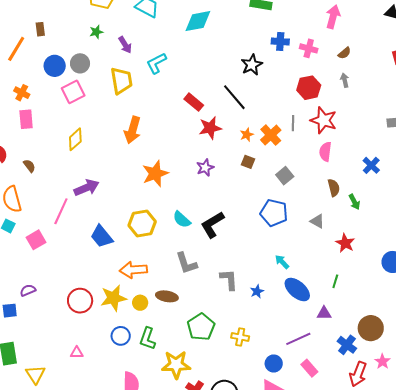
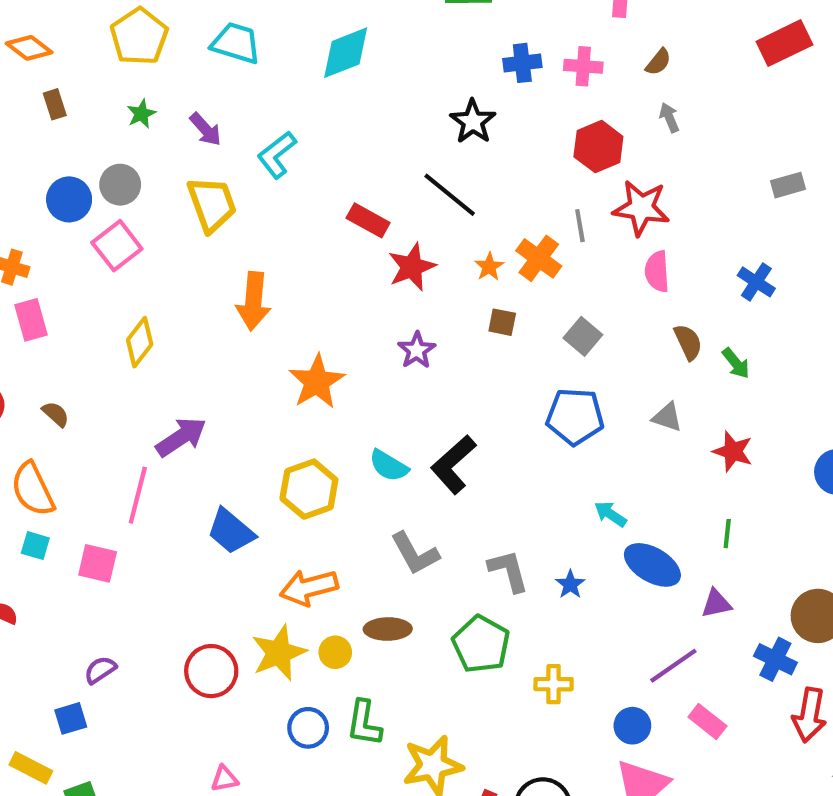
brown rectangle: (40, 29) -> (55, 104), moved
pink square: (36, 240) -> (98, 563), turned -36
green pentagon: (201, 327) -> (481, 644), moved

